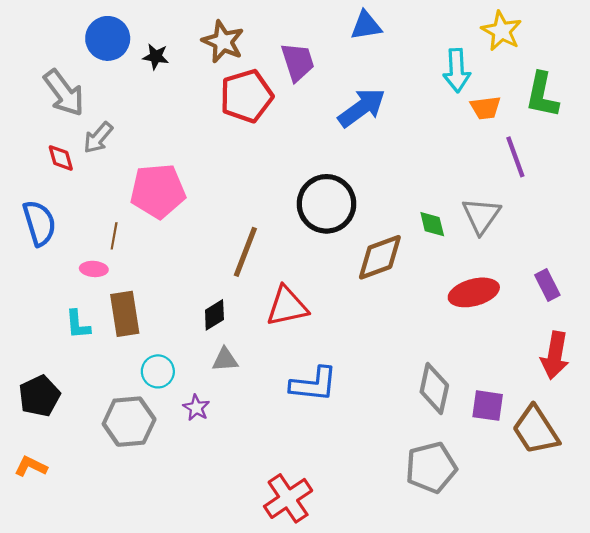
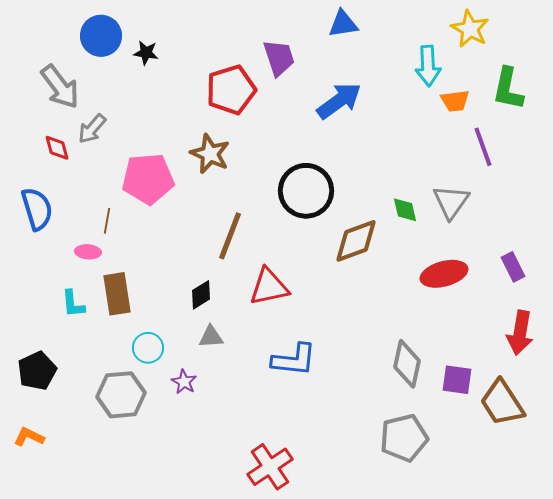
brown star: (223, 42) -> (210, 154), moved

